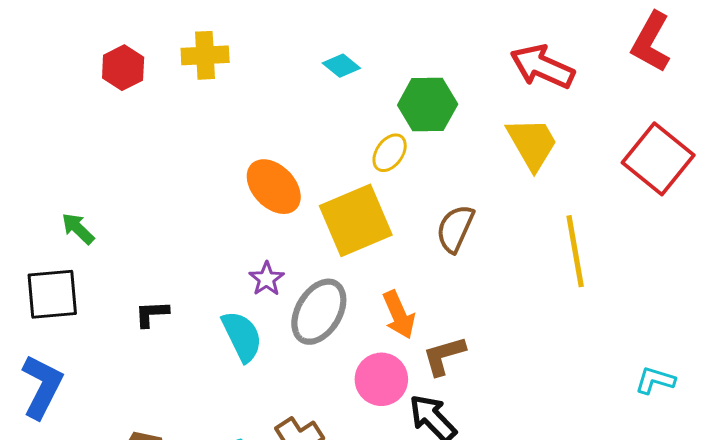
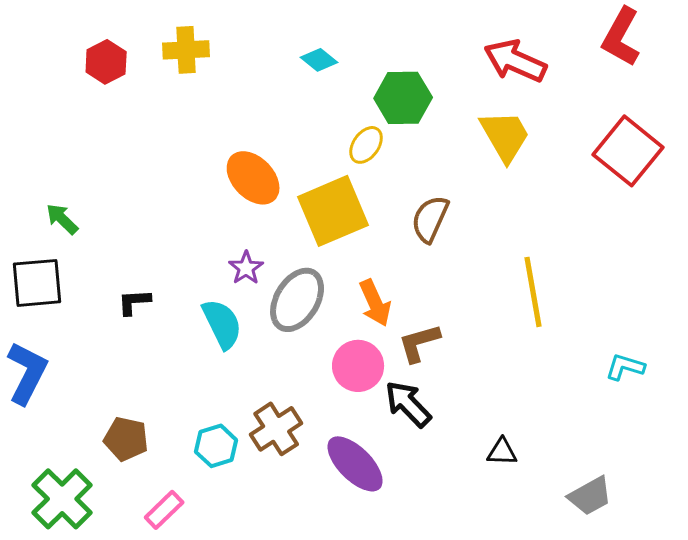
yellow line: (575, 251) -> (533, 292), moved

